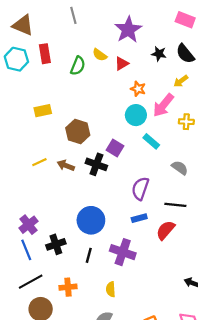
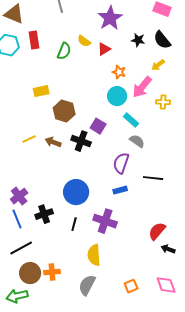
yellow rectangle: (43, 111) -> (41, 91), moved
gray semicircle: (180, 168) -> (137, 141), moved
red semicircle: (165, 230) -> (157, 231), moved
orange cross: (68, 287) -> (52, 272), moved
yellow semicircle: (111, 289) -> (94, 255), size x1.5

